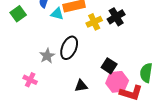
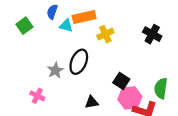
black cross: (116, 17) -> (152, 34), moved, turned -30

